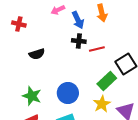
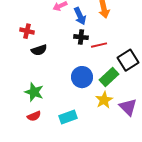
red cross: (19, 24) -> (27, 31), moved
blue circle: (68, 93) -> (82, 77), moved

